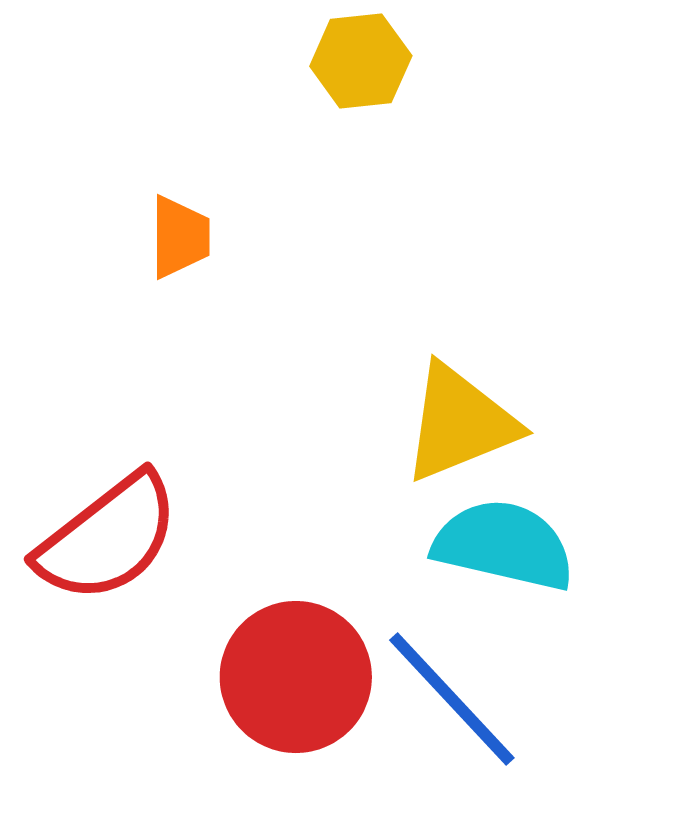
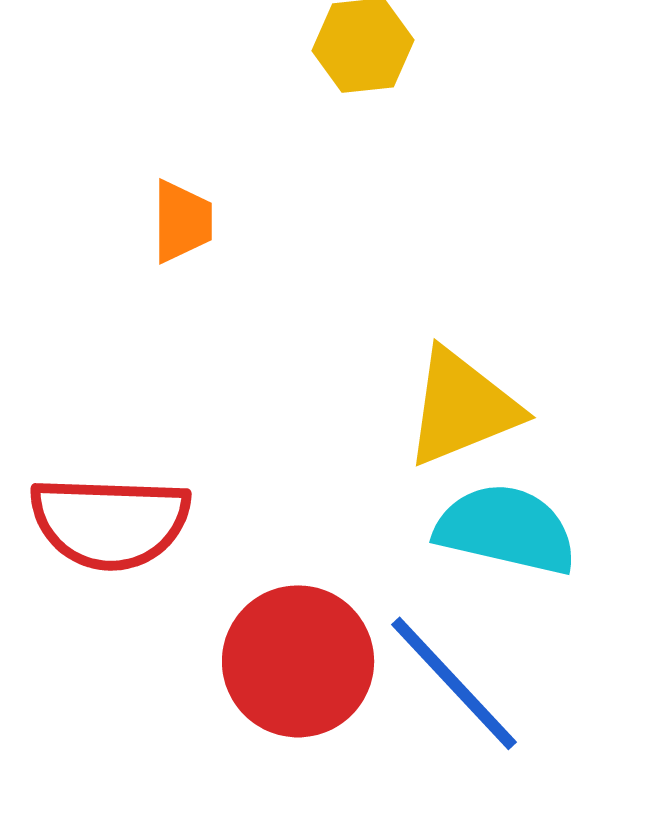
red semicircle: (108, 538) -> (110, 522), turned 40

